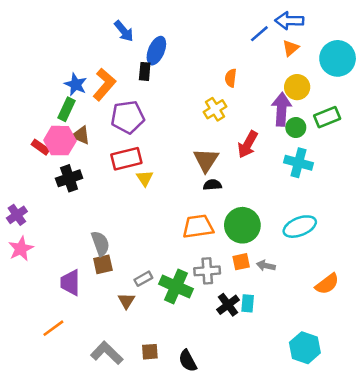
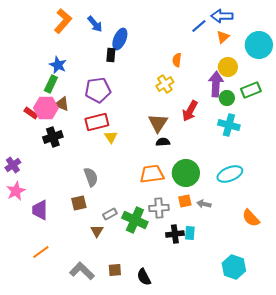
orange L-shape: (104, 84) -> (63, 21), moved
gray semicircle: (100, 243) -> (91, 177), moved
purple trapezoid: (70, 283) -> (40, 210), moved
orange semicircle: (327, 284) -> (251, 218), turned 84
black cross: (228, 305) -> (175, 234), turned 30

